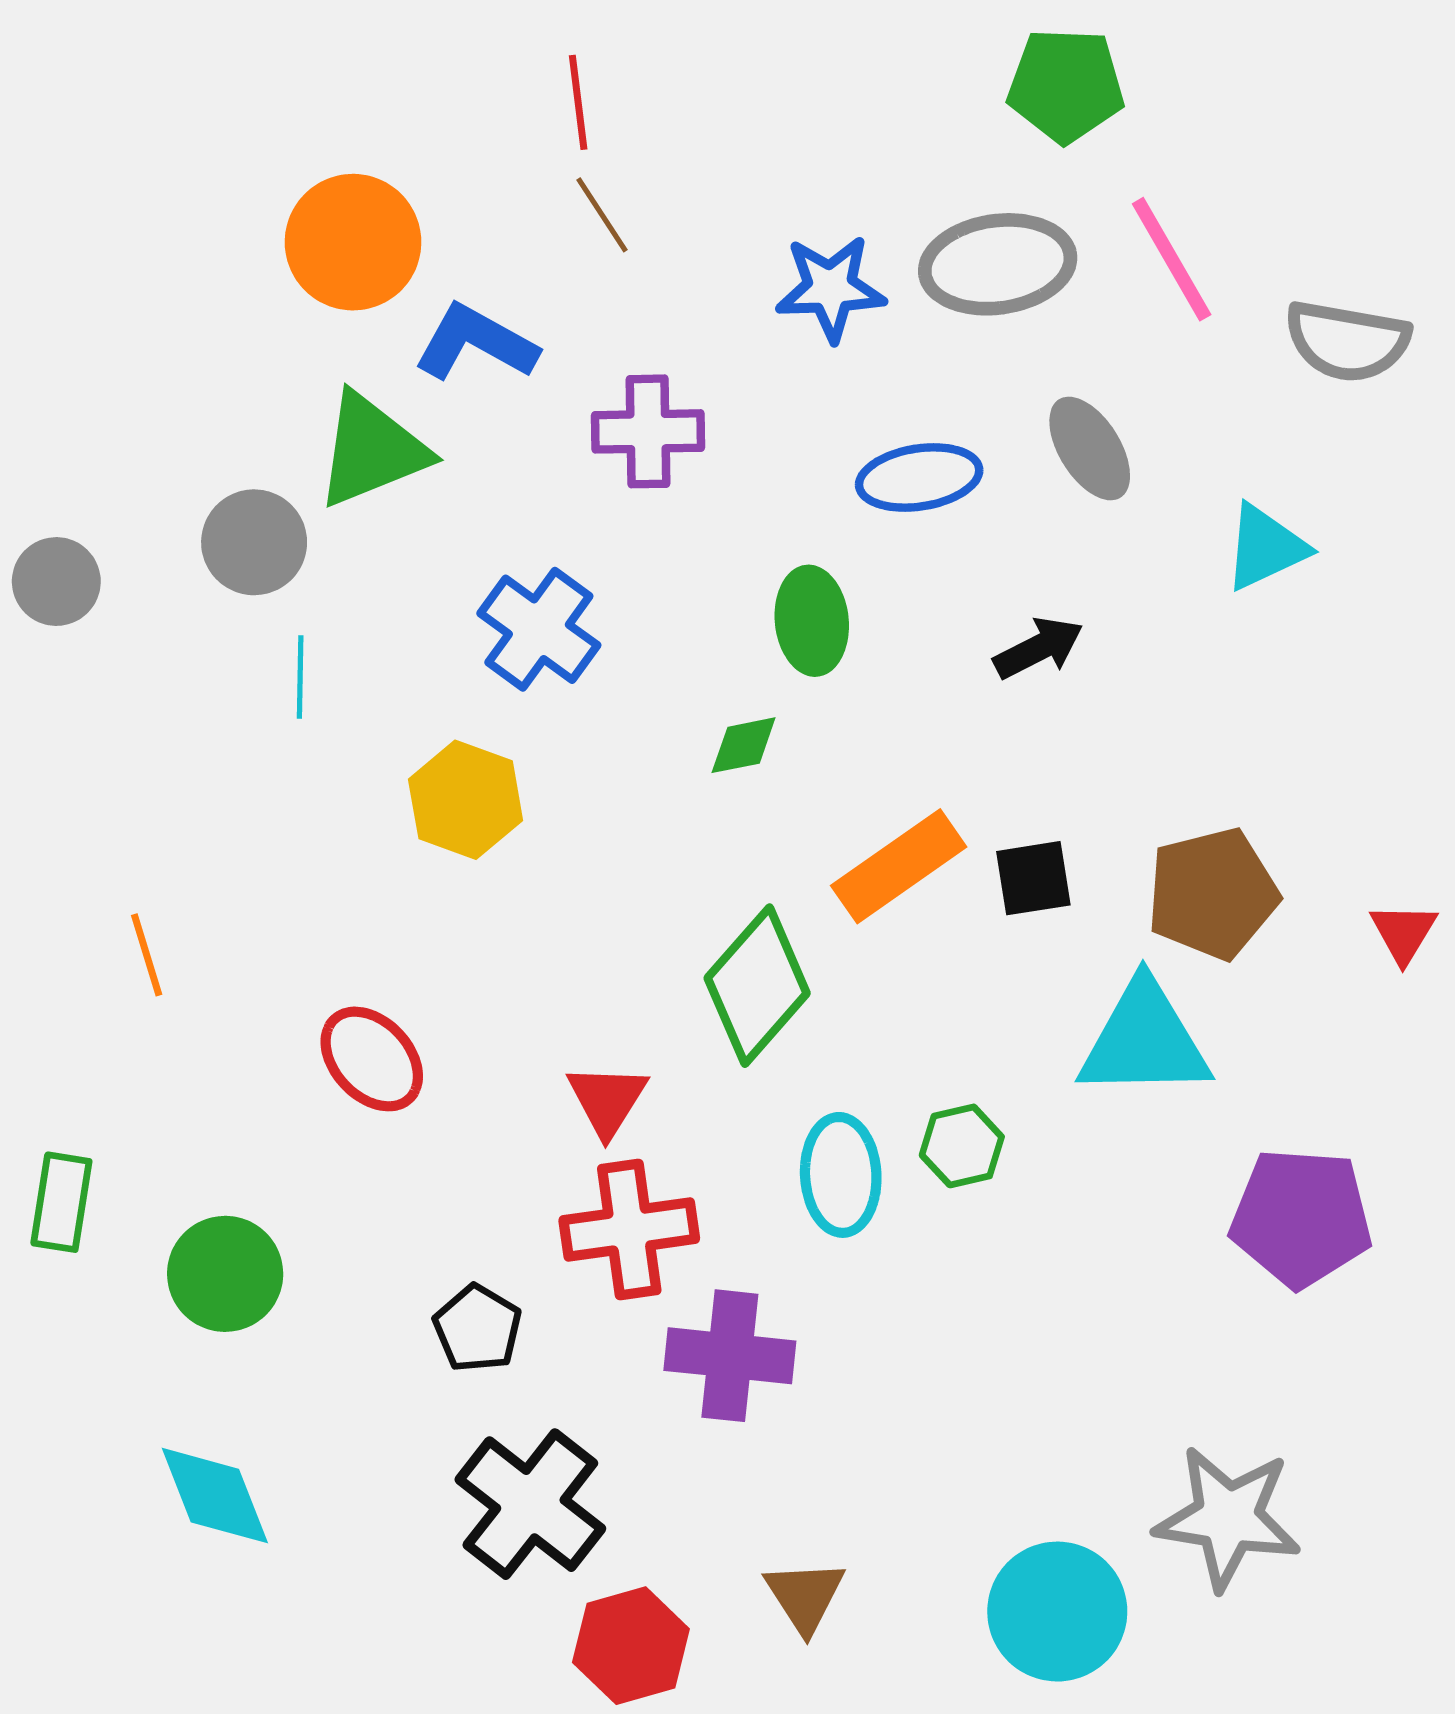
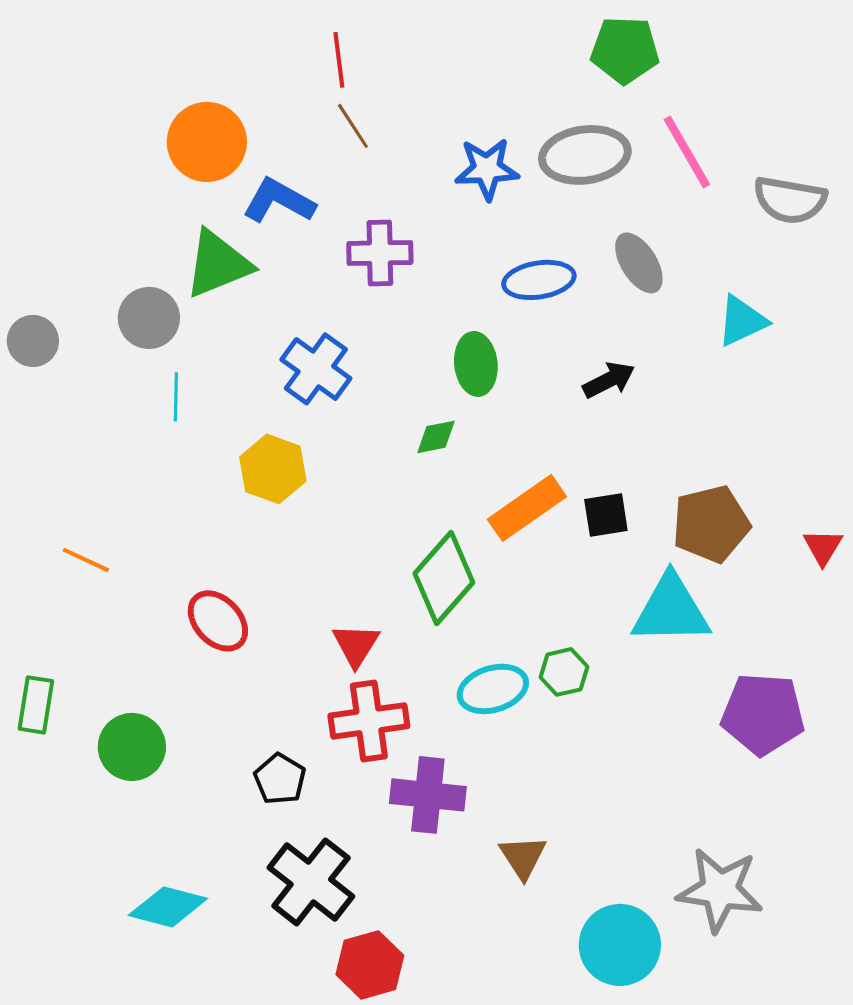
orange line: (147, 955) -> (86, 560), turned -48
cyan ellipse: (841, 1175) -> (493, 689), turned 76
cyan diamond: (215, 1496) -> (168, 907), moved, turned -54
brown triangle: (805, 1596) -> (523, 857), moved

